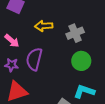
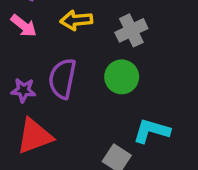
pink arrow: (12, 41) -> (24, 26), moved
green circle: (81, 61) -> (122, 77), moved

